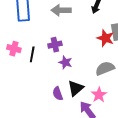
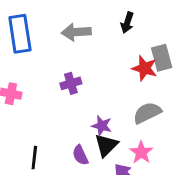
black line: (32, 54) -> (34, 158), moved
purple star: (65, 62) -> (102, 126), moved

